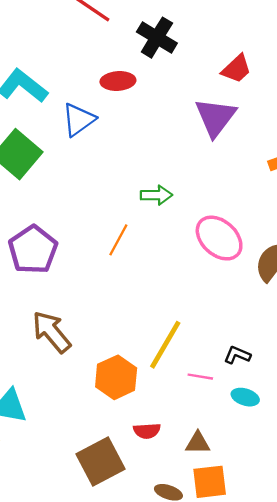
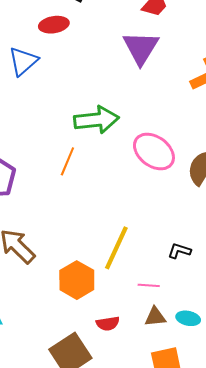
green arrow: (156, 195) -> (96, 120), size x1.6
pink line: (200, 377) -> (149, 285), moved
cyan ellipse: (245, 397) -> (188, 318), moved
brown triangle: (198, 443) -> (155, 317), moved

